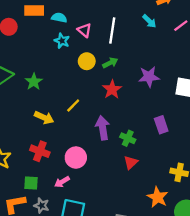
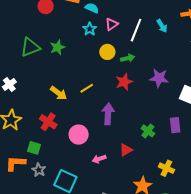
cyan arrow: (149, 21) -> (162, 26), moved
pink triangle: (84, 30) -> (112, 24), turned 32
green star: (34, 82) -> (58, 47), moved
purple rectangle: (161, 125) -> (175, 125), moved
green cross: (128, 138) -> (148, 131), moved
pink arrow: (62, 182) -> (99, 159), moved

